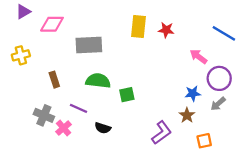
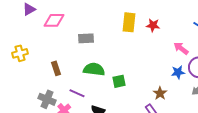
gray rectangle: (89, 45) -> (86, 38), size x0.7
yellow cross: (21, 55) -> (20, 53), moved
blue star: (193, 93) -> (178, 72), moved
brown star: (187, 115) -> (160, 93), moved

